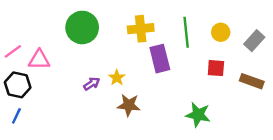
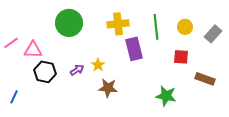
brown rectangle: (252, 81) -> (205, 79), moved
black hexagon: (18, 85) -> (45, 72), moved

